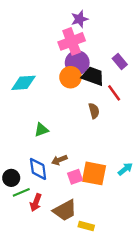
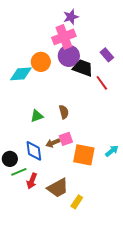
orange circle: (70, 77) -> (41, 62), moved
brown semicircle: (94, 111) -> (64, 112), moved
pink square: (75, 177) -> (66, 139), moved
yellow rectangle: (86, 226) -> (77, 202), turned -72

